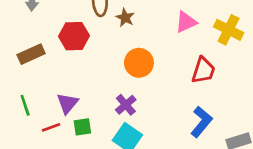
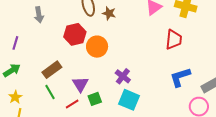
brown rectangle: (31, 54) -> (52, 70), moved
orange circle: (139, 63) -> (97, 47), moved
blue L-shape: (201, 122) -> (180, 77), turned -135

